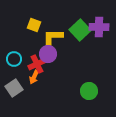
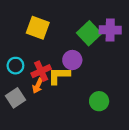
yellow square: (34, 25) -> (38, 28), size x1.5
yellow L-shape: (53, 37) -> (59, 76), moved
purple circle: (48, 54) -> (72, 60), moved

